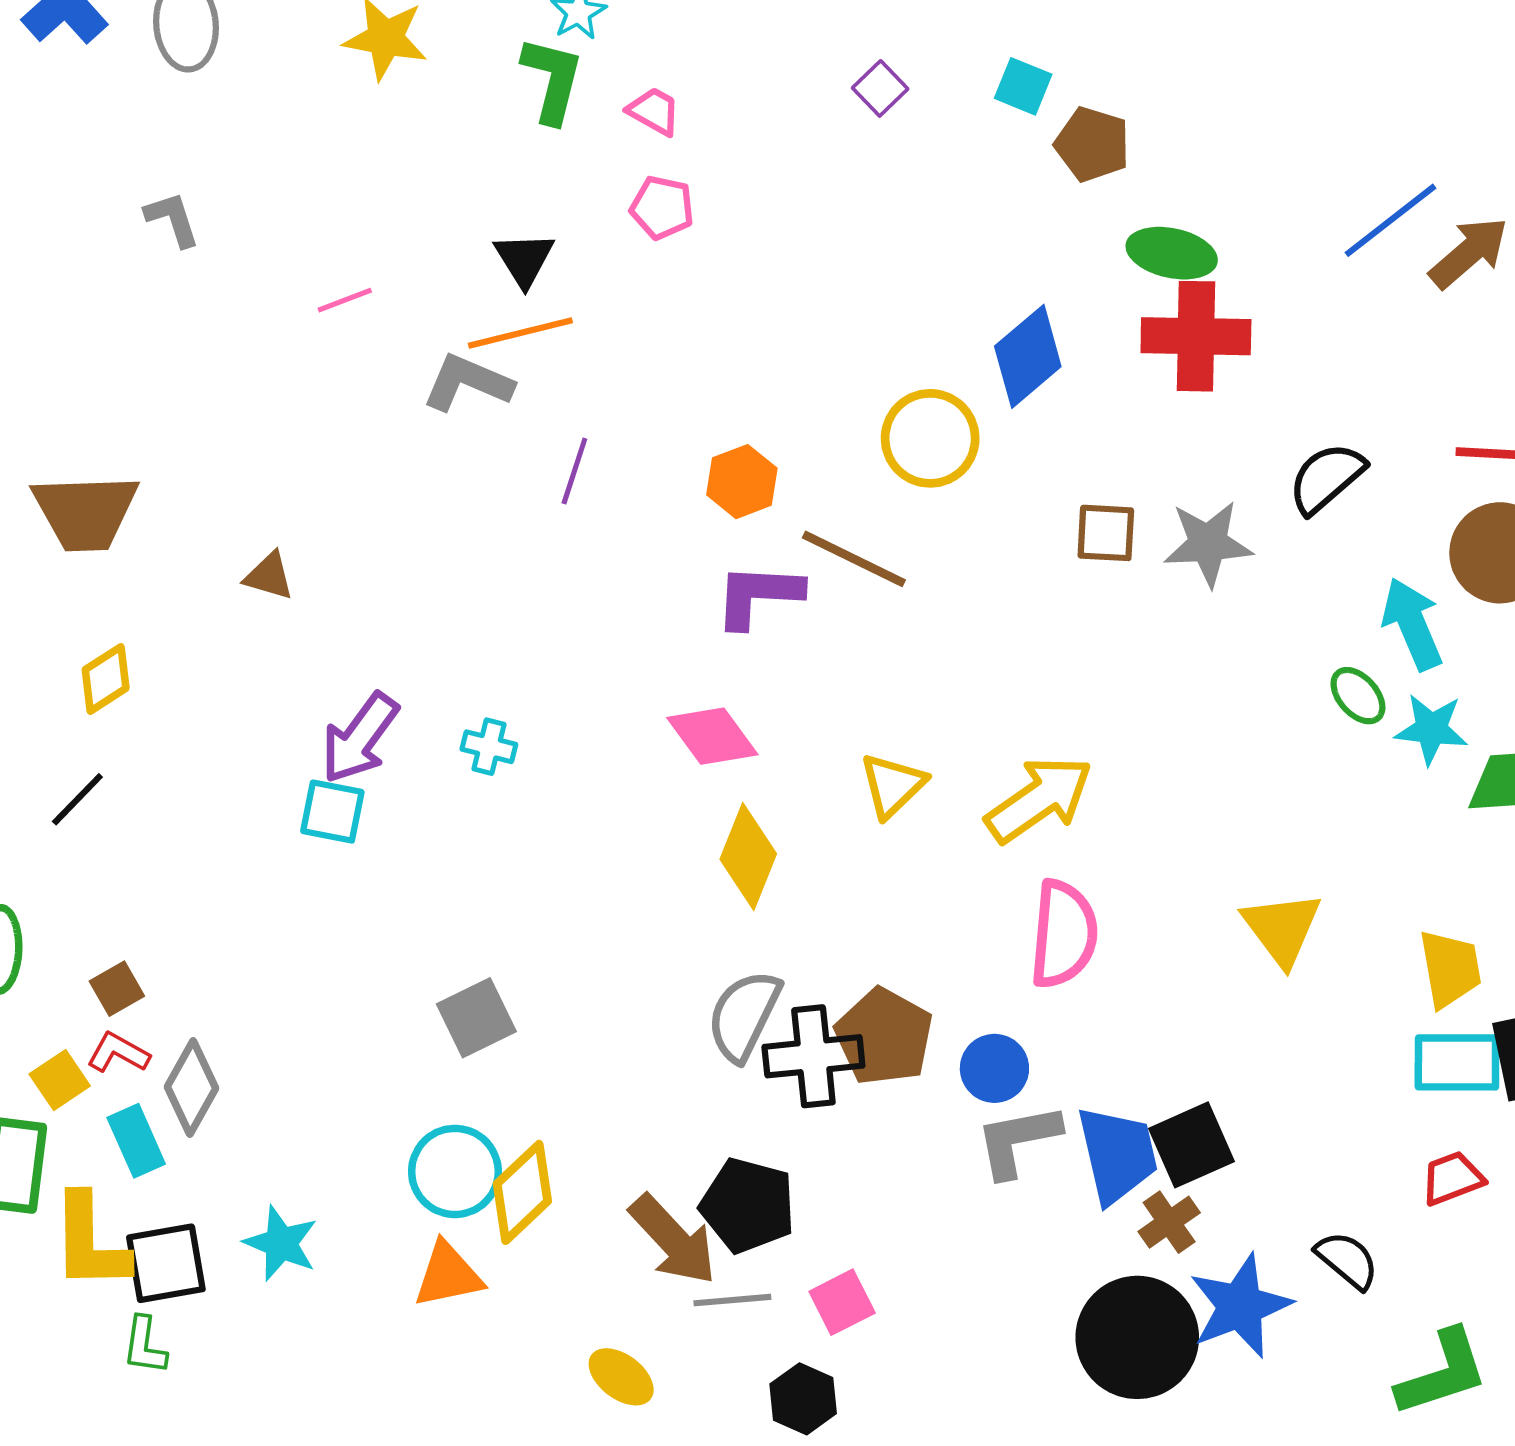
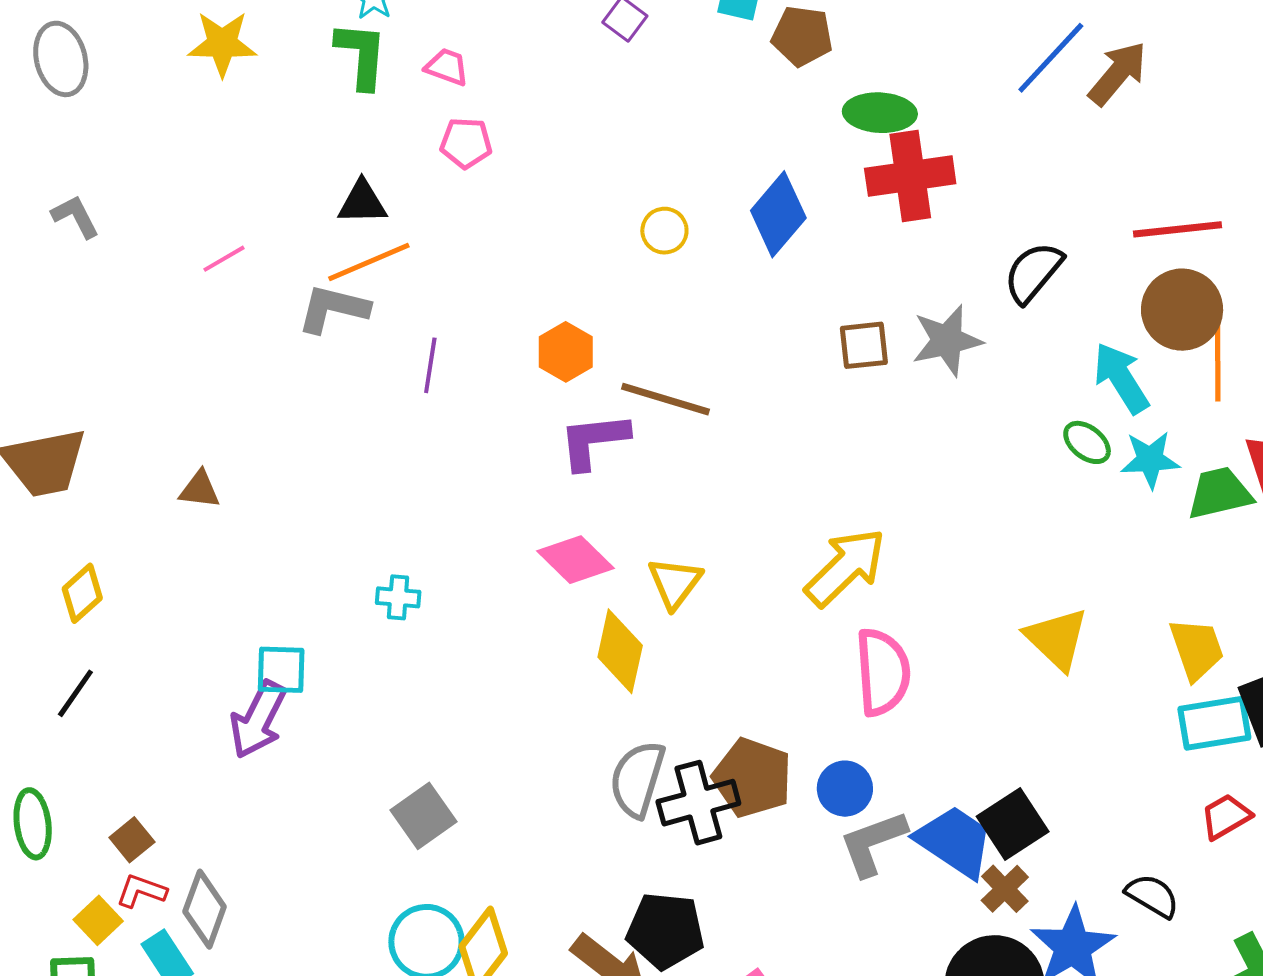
black triangle: (524, 259) -> (362, 202), turned -50
yellow circle: (930, 438) -> (664, 231), moved, size x0.6
purple arrow: (360, 738) -> (258, 720), moved
yellow triangle: (893, 785) -> (675, 583), moved
blue trapezoid: (1117, 1155) -> (955, 841), turned -34

